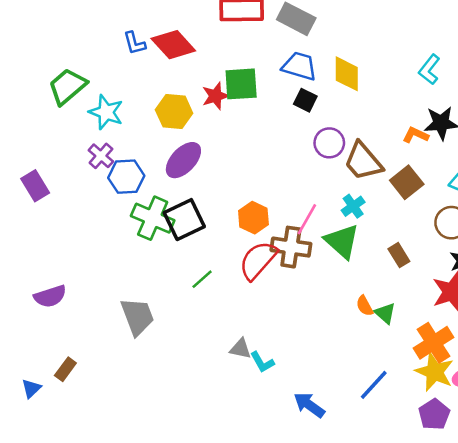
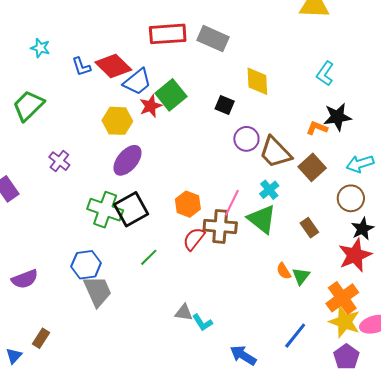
blue trapezoid: (299, 66) -> (137, 82), moved, turned 128
green square: (241, 84) -> (171, 95), turned -32
cyan star: (106, 112) -> (40, 48), moved, size x0.7
blue hexagon: (126, 177) -> (86, 265), moved
red semicircle: (258, 260) -> (194, 239), size x0.7
green triangle: (385, 313) -> (301, 276), turned 30

